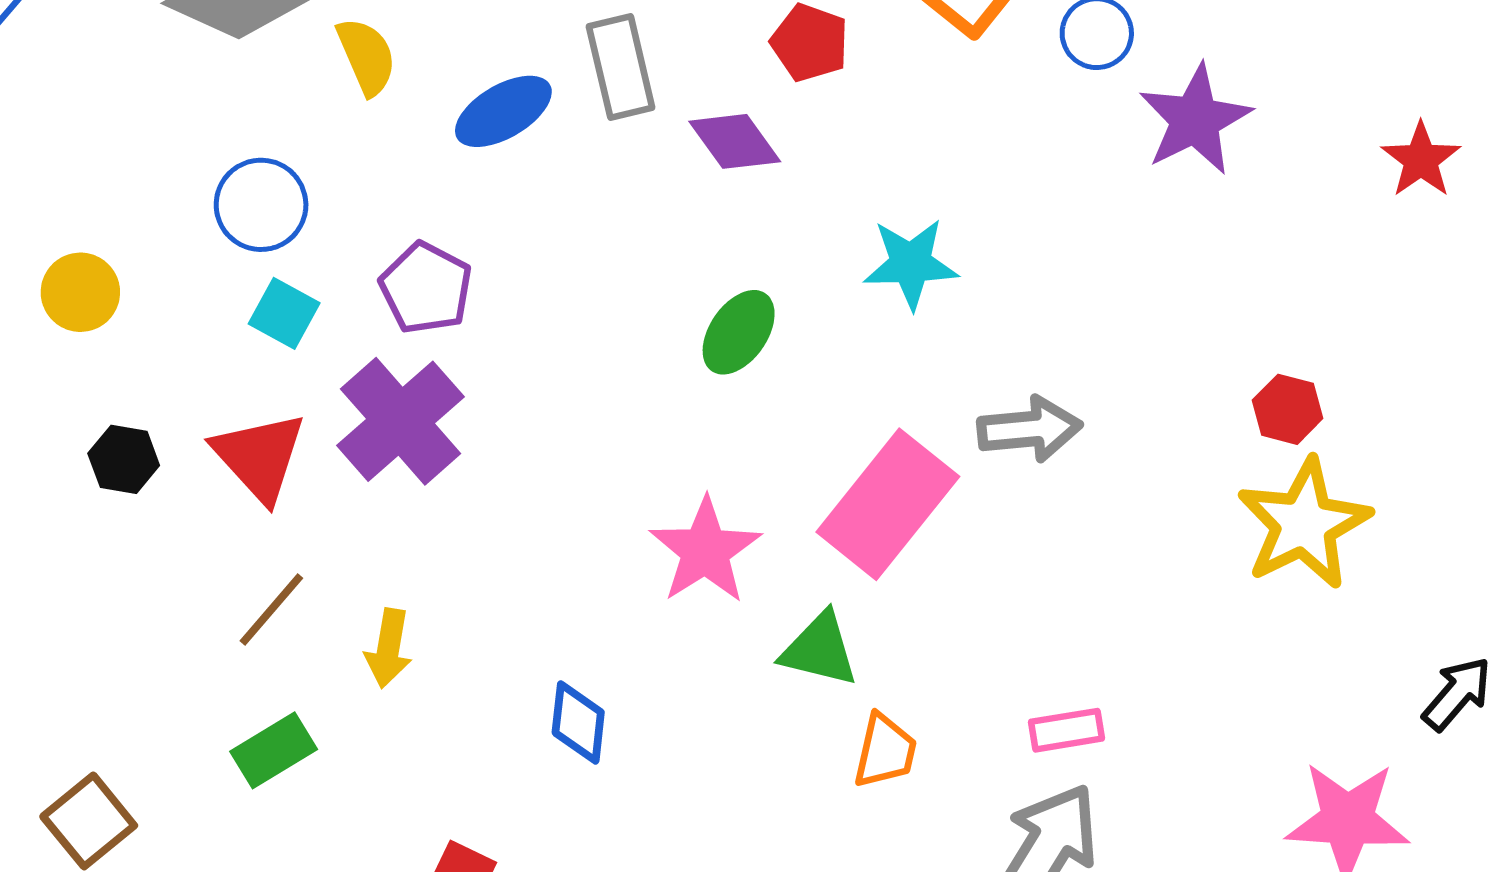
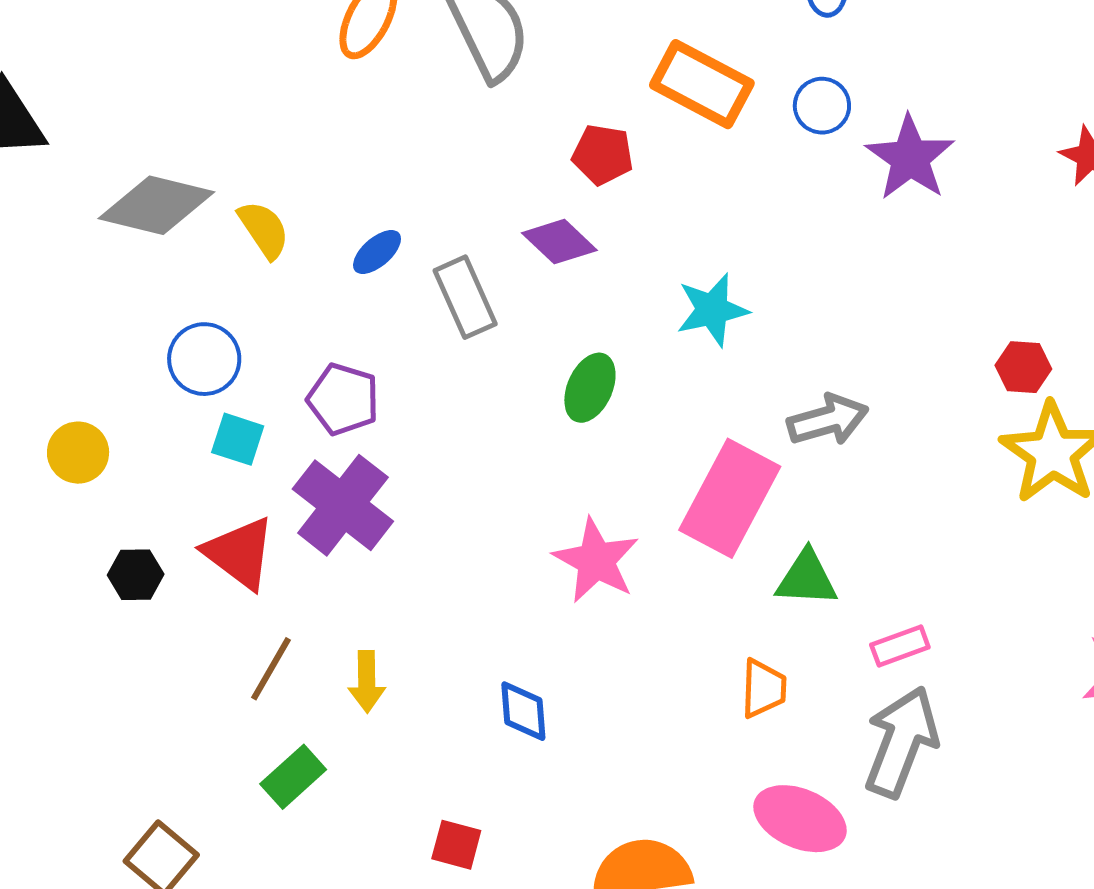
gray rectangle: (621, 67) -> (465, 297), moved
blue ellipse: (503, 111) -> (377, 252), size x0.7
green triangle: (820, 649) -> (807, 578), moved

